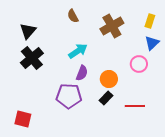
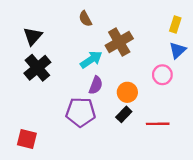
brown cross: (112, 26) -> (119, 42), moved

